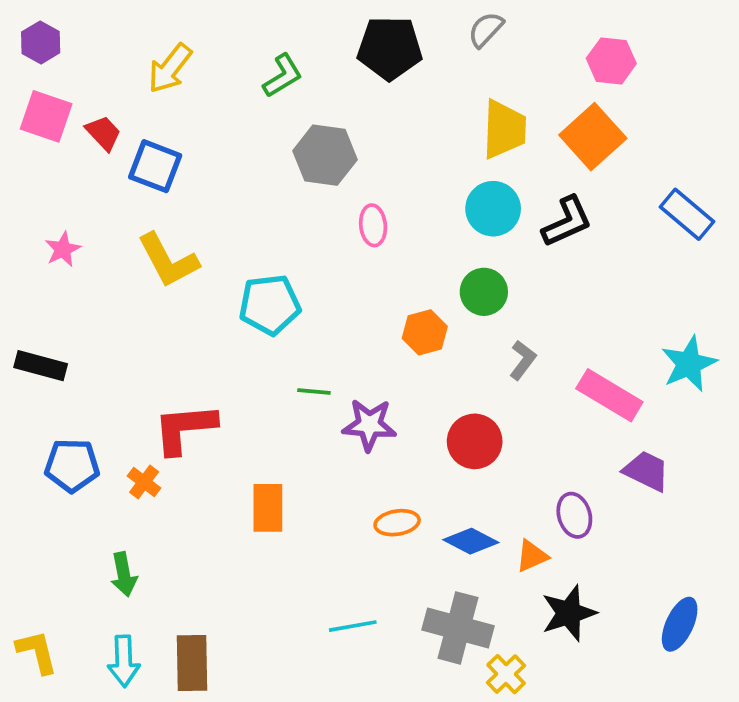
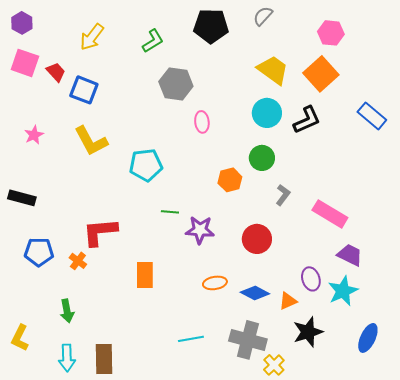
yellow trapezoid: (504, 129) -> (273, 70), turned -56
cyan star: (689, 364) -> (343, 291), moved
yellow L-shape: (37, 652) -> (20, 338), moved, turned -140

